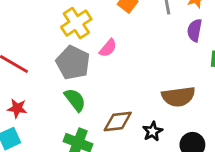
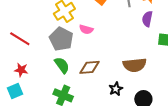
pink semicircle: (108, 48) -> (86, 29), turned 64
brown diamond: (118, 121) -> (89, 67), moved

